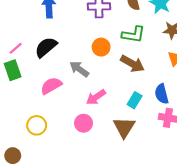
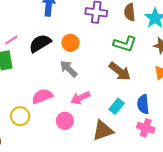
orange circle: (101, 47) -> (70, 43), moved
pink semicircle: (51, 86) -> (42, 96), moved
brown triangle: (124, 127) -> (103, 131), turned 30

